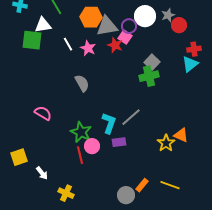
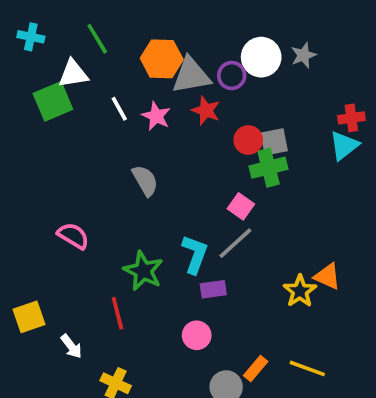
red circle: (179, 25) -> (248, 140), moved
pink square: (125, 37) -> (241, 206), moved
green square: (32, 40) -> (53, 101), turned -30
gray square: (152, 62) -> (274, 142), turned 35
pink circle: (92, 146) -> (197, 335), moved
red line: (80, 155) -> (117, 313), moved

